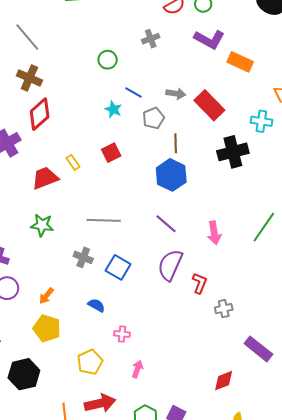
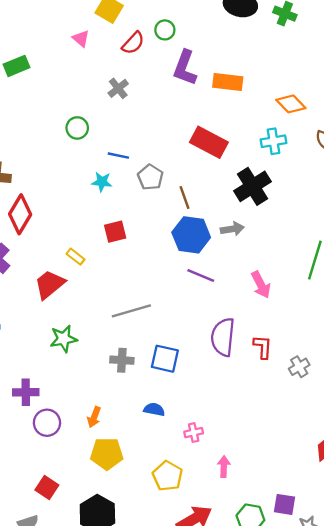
purple L-shape: (209, 39) -> (185, 68), turned 100
gray arrow: (176, 94) -> (232, 229), moved
red square: (111, 153) -> (115, 232), turned 30
purple line: (166, 224) -> (201, 276), moved

